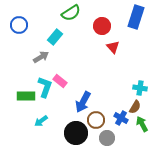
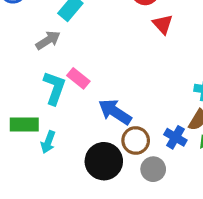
green rectangle: (26, 96) -> (24, 125), moved
blue arrow: (83, 102) -> (115, 112), turned 95
cyan arrow: (41, 121) -> (48, 142), turned -32

